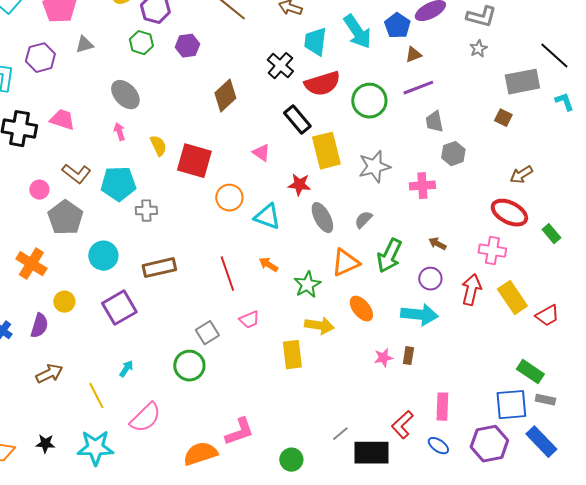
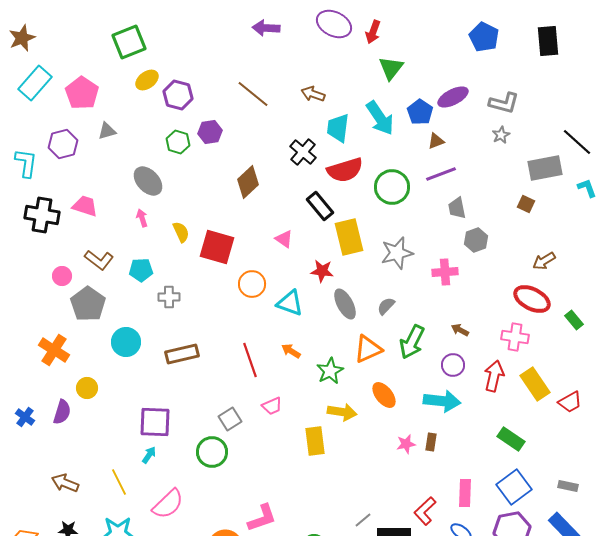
green hexagon: (141, 43) -> (178, 142), moved
cyan pentagon: (118, 184) -> (141, 270), size x0.7
purple square: (119, 308) -> (155, 422), moved, turned 32
green rectangle: (530, 372) -> (511, 439), moved
brown arrow: (49, 374) -> (65, 483), moved, turned -132
blue square: (511, 405) -> (514, 487), moved, turned -32

